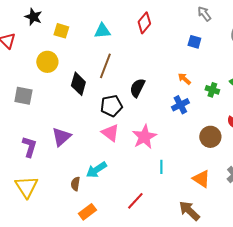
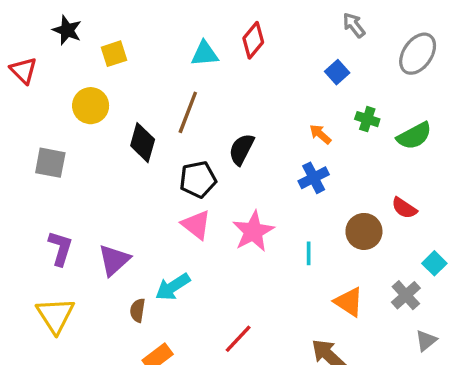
yellow square: (61, 31) -> (114, 54), turned -35
cyan triangle: (102, 31) -> (205, 54), moved
blue square: (194, 42) -> (337, 72), turned 32
green cross: (212, 90) -> (367, 119), moved
purple triangle: (61, 137) -> (114, 260), moved
cyan line: (161, 167) -> (309, 253), moved

